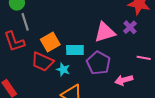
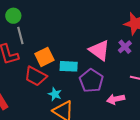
pink triangle: (105, 32) -> (99, 50), turned 50
cyan star: (63, 70) -> (55, 94), moved

